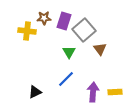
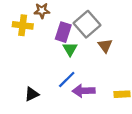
purple rectangle: (64, 21) -> (63, 32), moved
purple arrow: (93, 92) -> (84, 91), moved, turned -96

